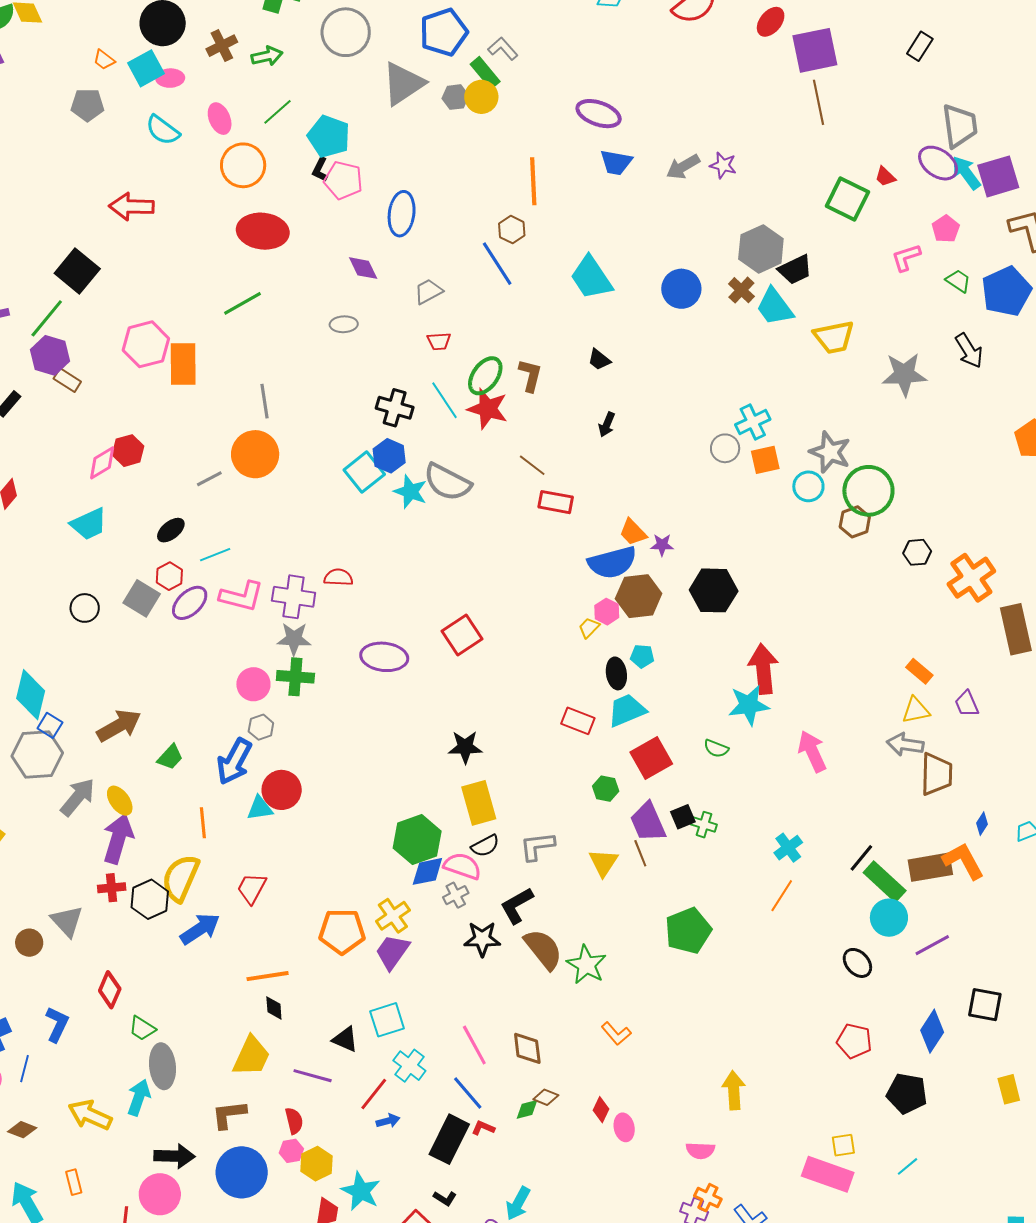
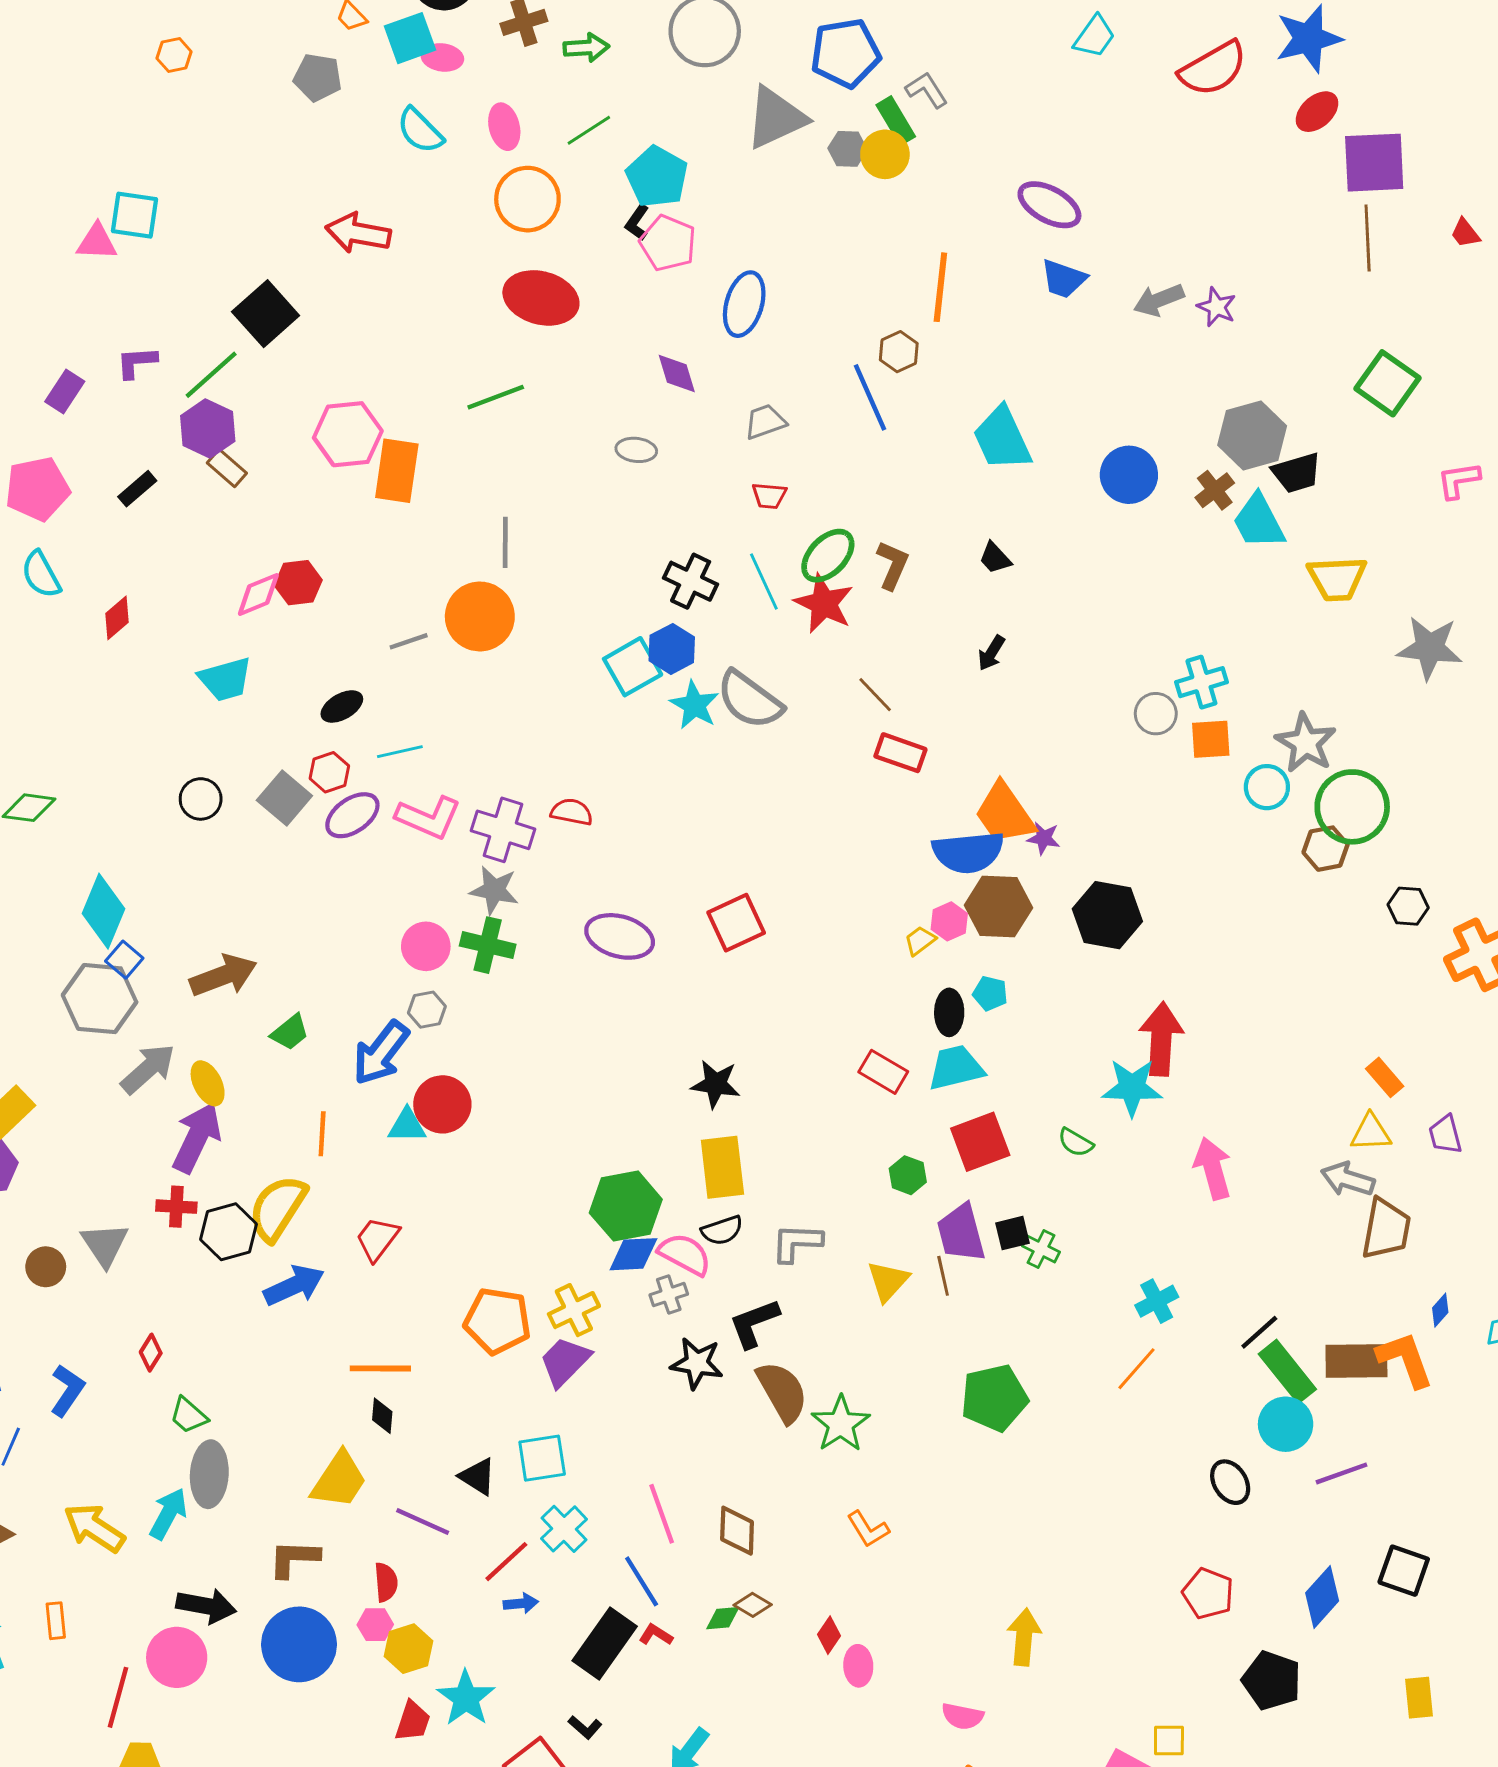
red trapezoid: (885, 177) -> (1465, 233), moved
orange trapezoid: (633, 532) -> (1005, 813), size x1.6
red diamond: (110, 990) -> (151, 1353), size x0.7

